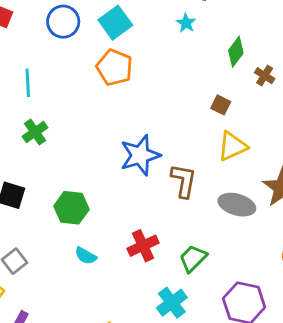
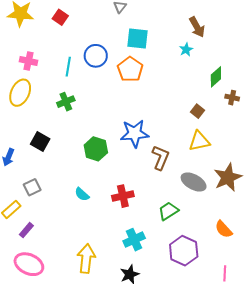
blue circle: (63, 22) -> (96, 56), moved
cyan square: (115, 23) -> (138, 39), turned 30
brown cross: (265, 76) -> (232, 98), turned -32
green hexagon: (71, 208) -> (96, 149), moved
green trapezoid: (193, 258) -> (168, 211), moved

